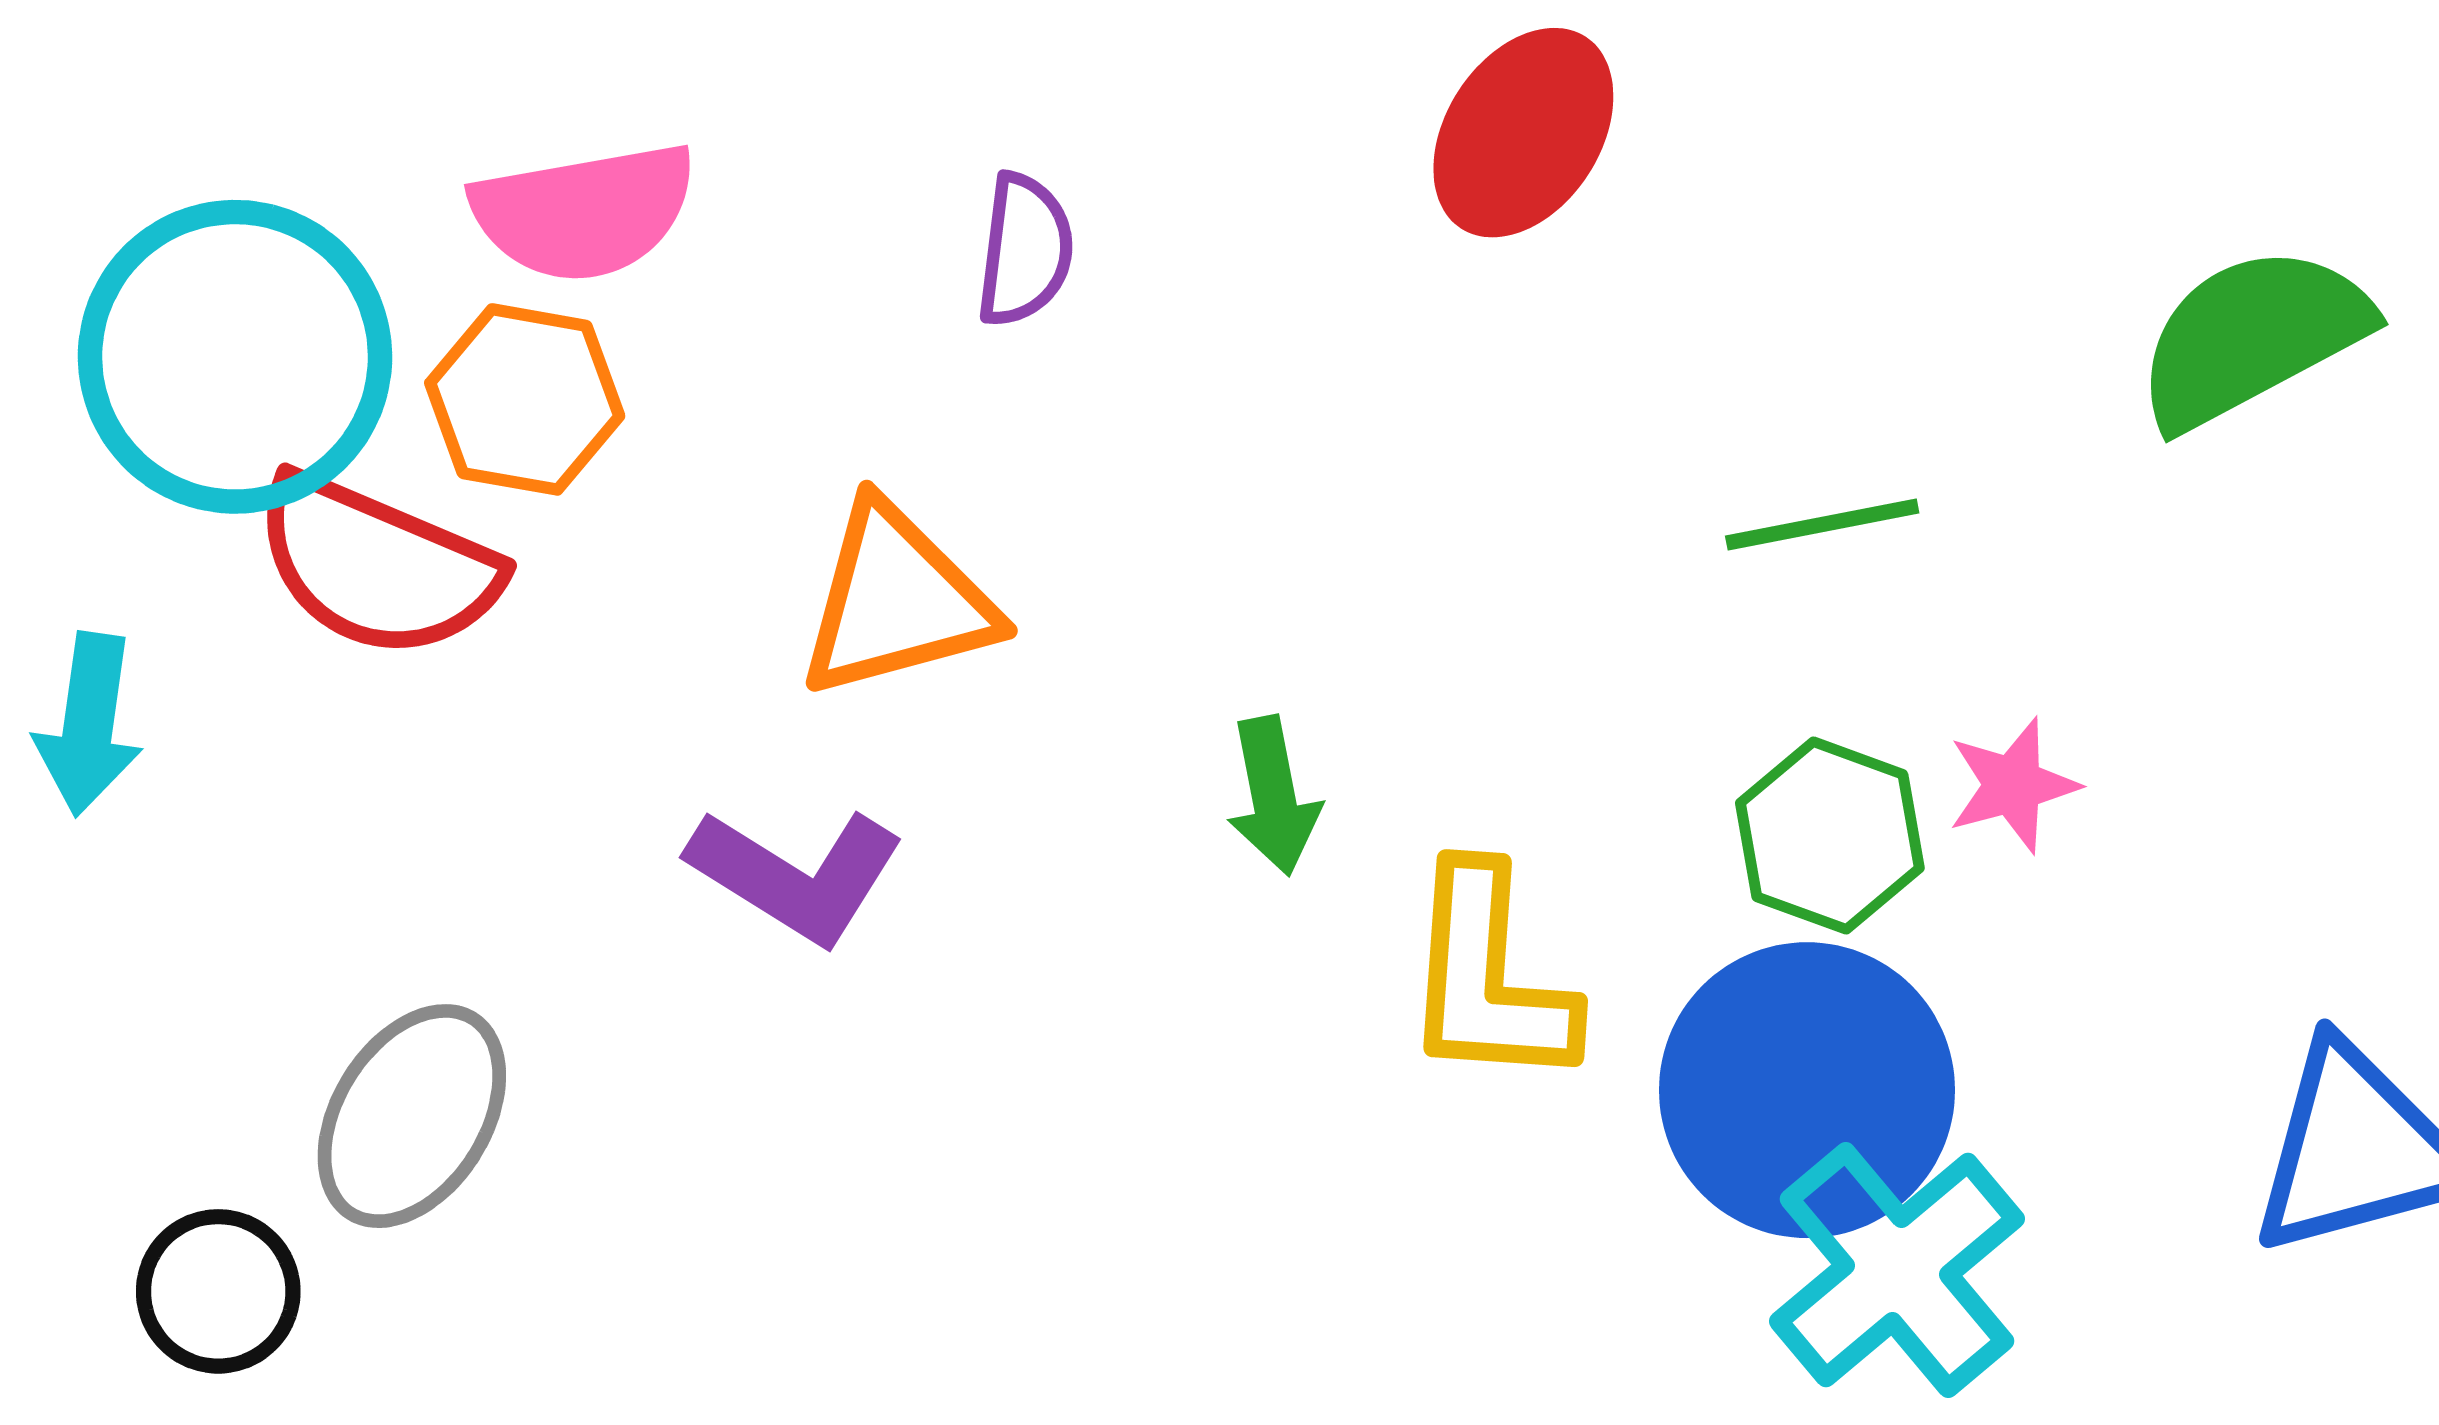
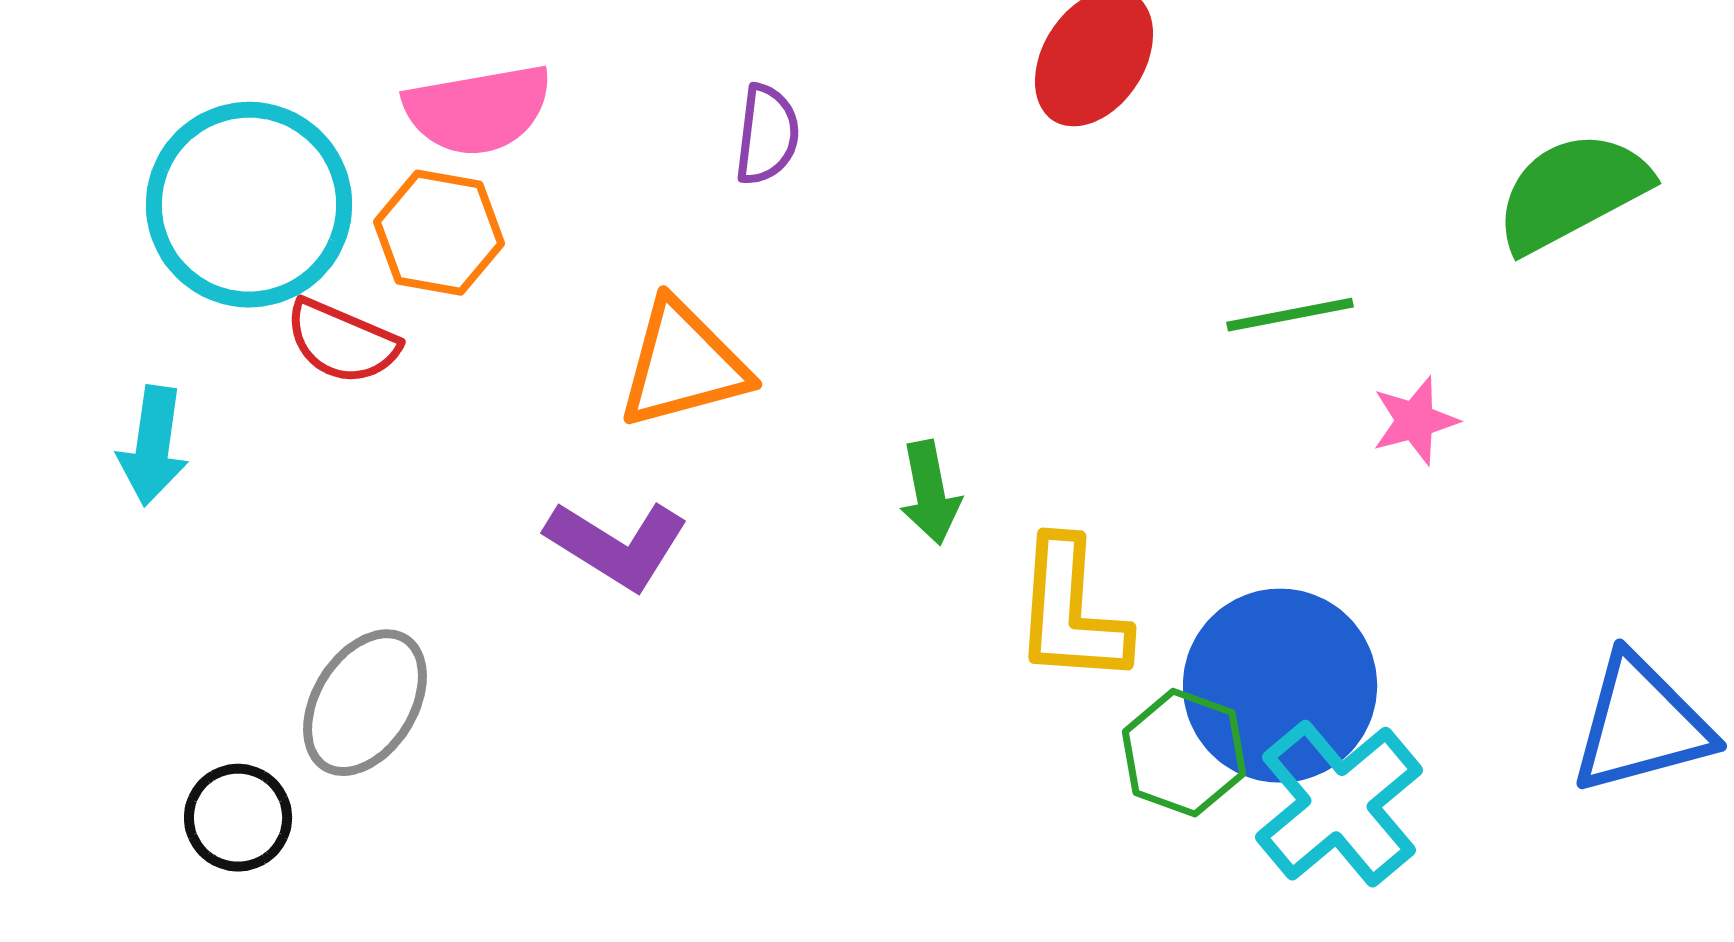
red semicircle: (377, 566) -> (342, 342), size x0.7
pink star: (2013, 785) -> (1415, 421), moved
green hexagon: (1830, 836) -> (1184, 753), moved

